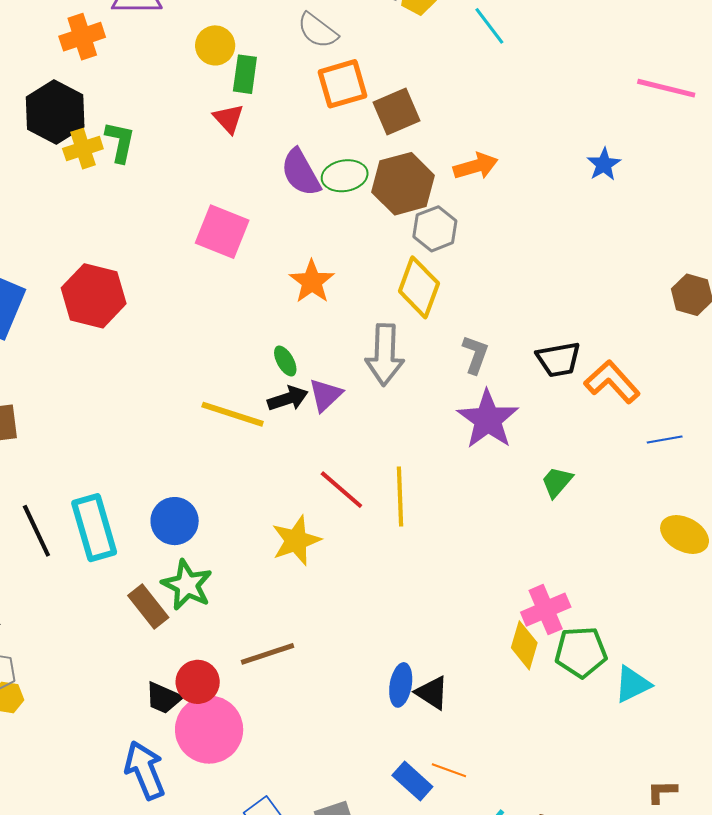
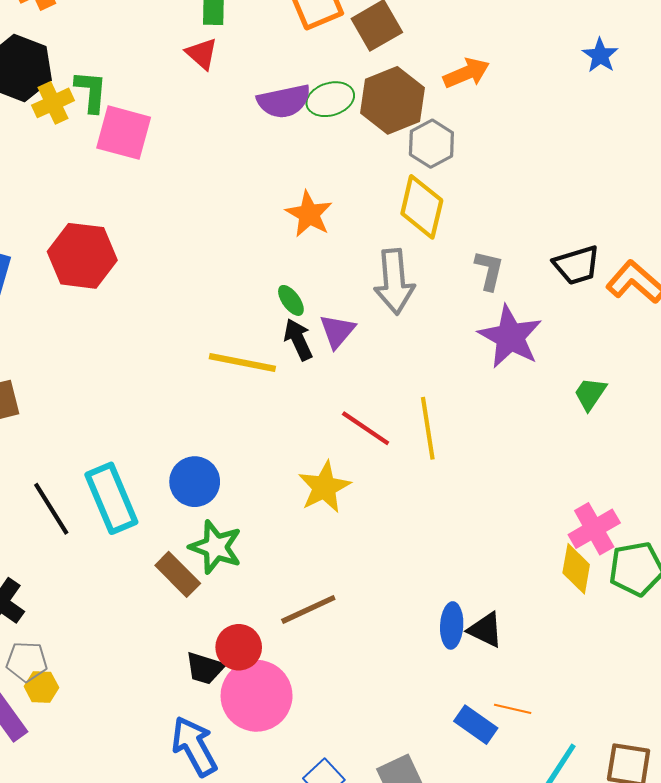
purple semicircle: (301, 173) -> (284, 101), turned -66
pink square: (222, 232) -> (124, 133), moved
black arrow: (288, 399) -> (298, 339), turned -90

